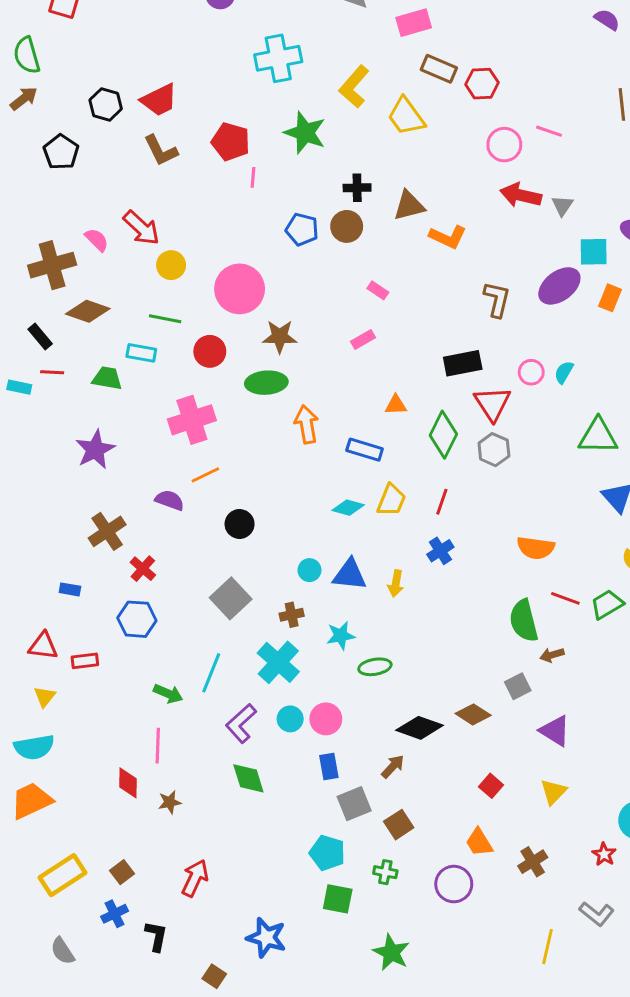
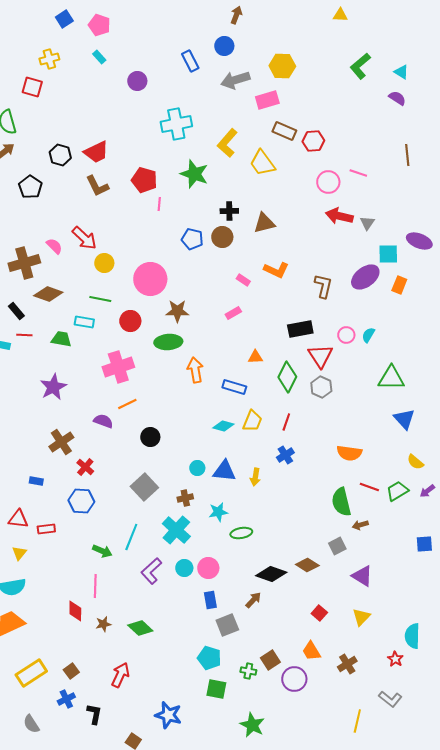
orange L-shape: (448, 237) -> (276, 270), moved
green diamond: (248, 778) -> (140, 628), moved, turned -30
brown square: (399, 825) -> (270, 660), moved

